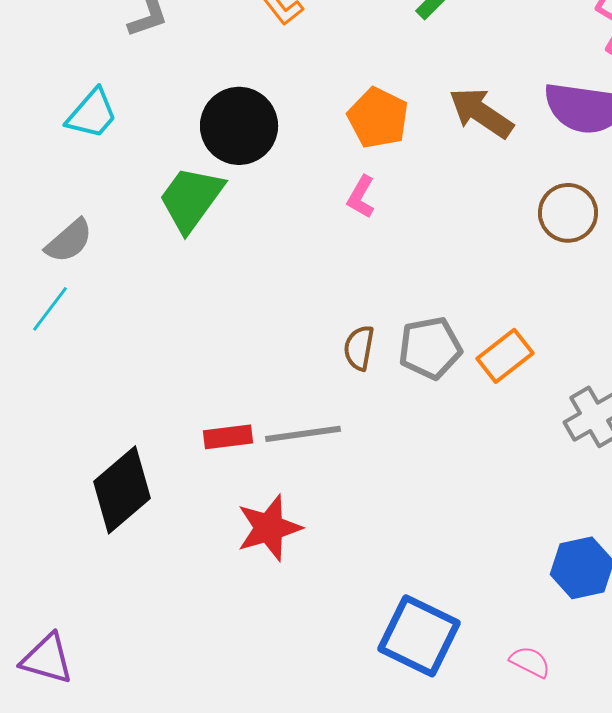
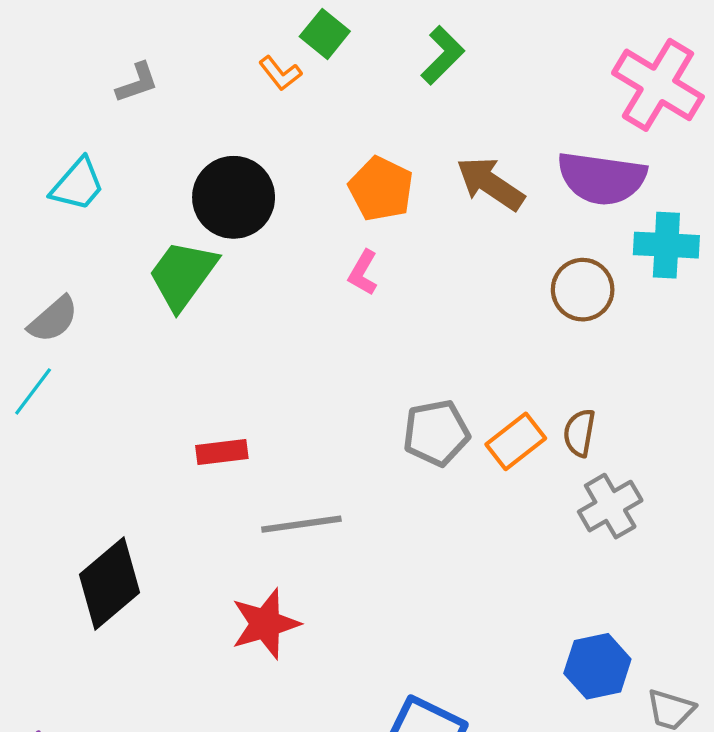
brown semicircle: (359, 348) -> (579, 433), moved
red rectangle: (228, 437) -> (222, 452), moved

